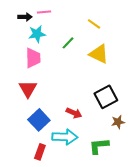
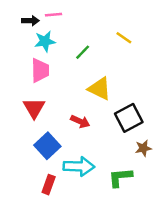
yellow line: (94, 24) -> (124, 38), moved
yellow triangle: (99, 54) -> (100, 89), moved
red arrow: (74, 113) -> (80, 121), moved

